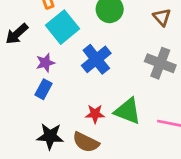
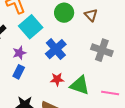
brown triangle: (162, 17) -> (91, 15), moved
red star: (95, 114) -> (57, 79), moved

